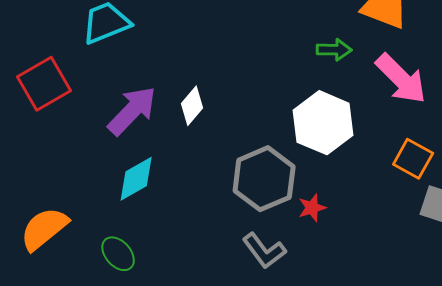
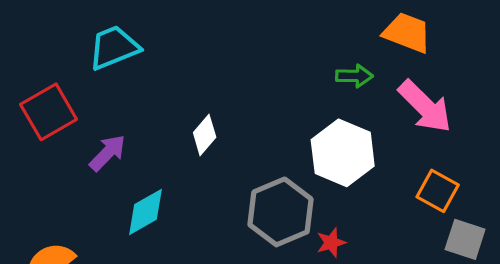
purple arrow: (132, 111) -> (108, 153), moved, size x0.7

